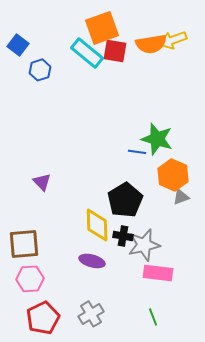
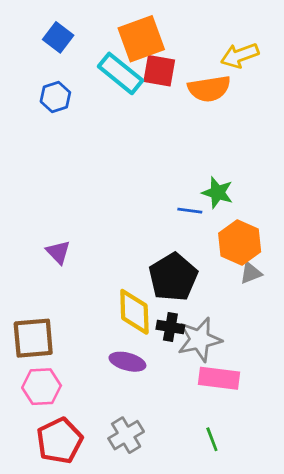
orange semicircle: (151, 44) -> (209, 89), moved
blue square: (18, 45) -> (58, 37), moved
green star: (157, 139) -> (218, 193), size x0.7

